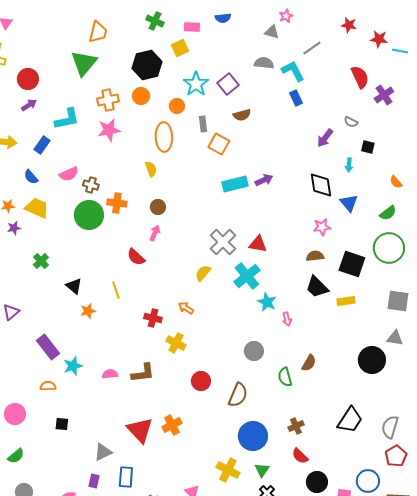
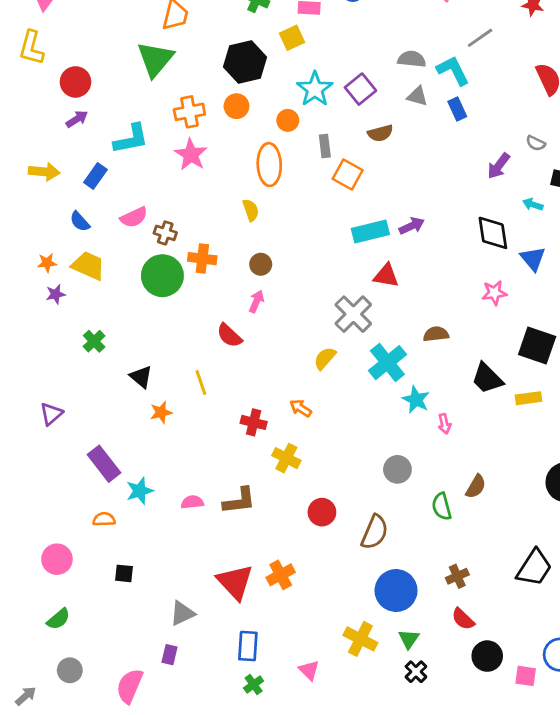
gray triangle: (272, 32) -> (417, 96), moved
pink star: (109, 130) -> (191, 155), turned -30
cyan arrow: (349, 165) -> (533, 204), turned 104
red triangle: (258, 244) -> (386, 276), moved
brown semicircle: (315, 256) -> (436, 334), moved
blue rectangle: (126, 477) -> (248, 646), moved

